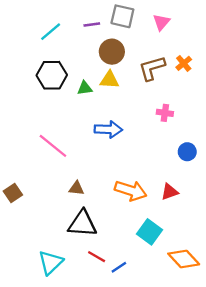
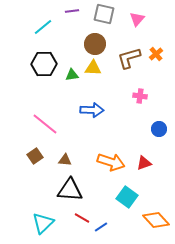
purple line: (92, 25) -> (72, 11), moved
brown square: (13, 193) -> (35, 156), moved

